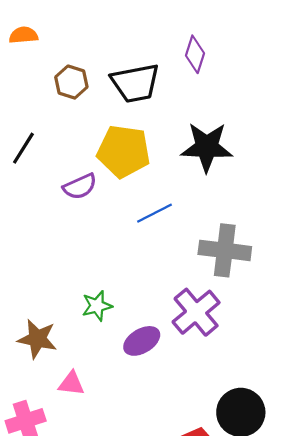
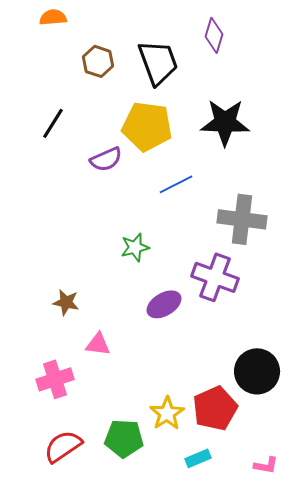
black trapezoid: (135, 83) -> (158, 62), turned -99
green star: (97, 306) -> (135, 247), moved
purple cross: (196, 312) -> (215, 277), turned -30
brown star: (37, 339) -> (66, 302), size x0.7

